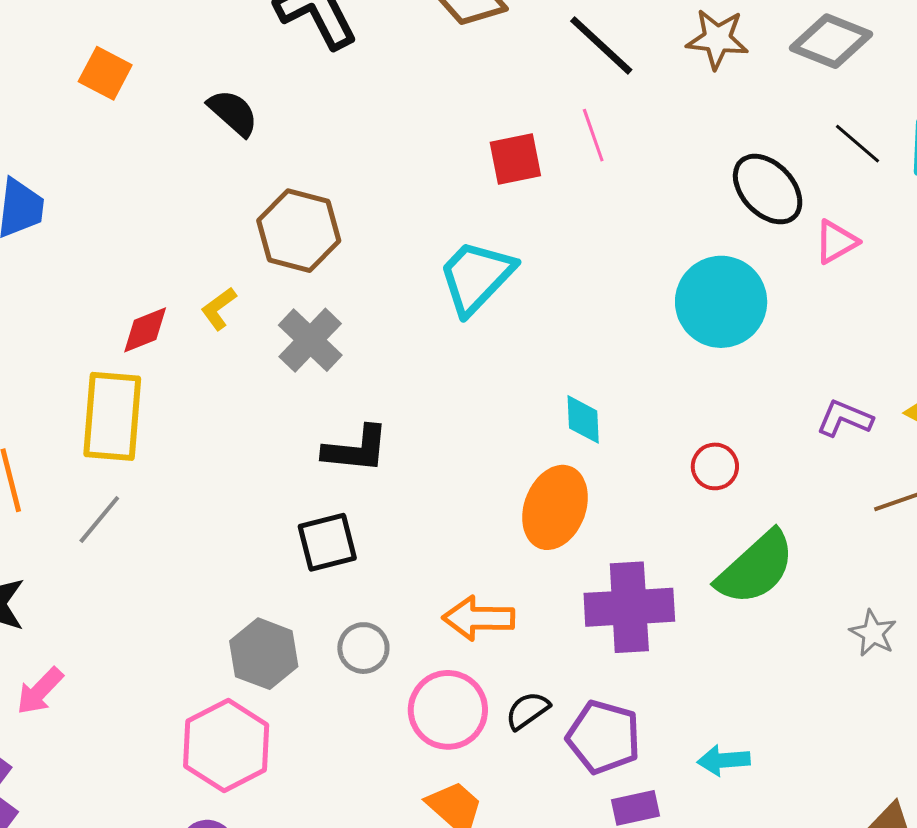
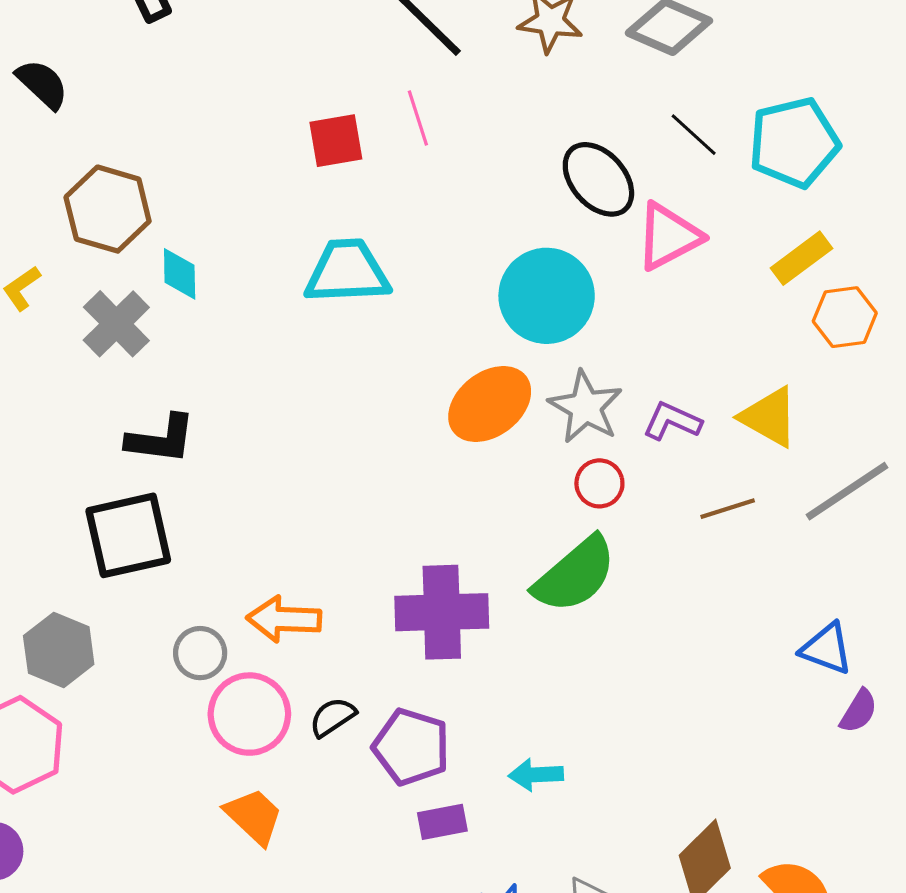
pink triangle: (836, 242) -> (669, 236), size x1.5
cyan trapezoid: (476, 277) -> (347, 272), moved, turned 42
cyan diamond: (583, 419) -> (180, 274), moved
red circle: (715, 466) -> (599, 483), moved
orange ellipse: (555, 507) -> (490, 404), moved, turned 30
black square: (327, 542) -> (128, 535), size x1.4
gray star: (873, 633) -> (586, 407), moved, size x1.5
gray circle: (363, 648) -> (200, 653), moved

